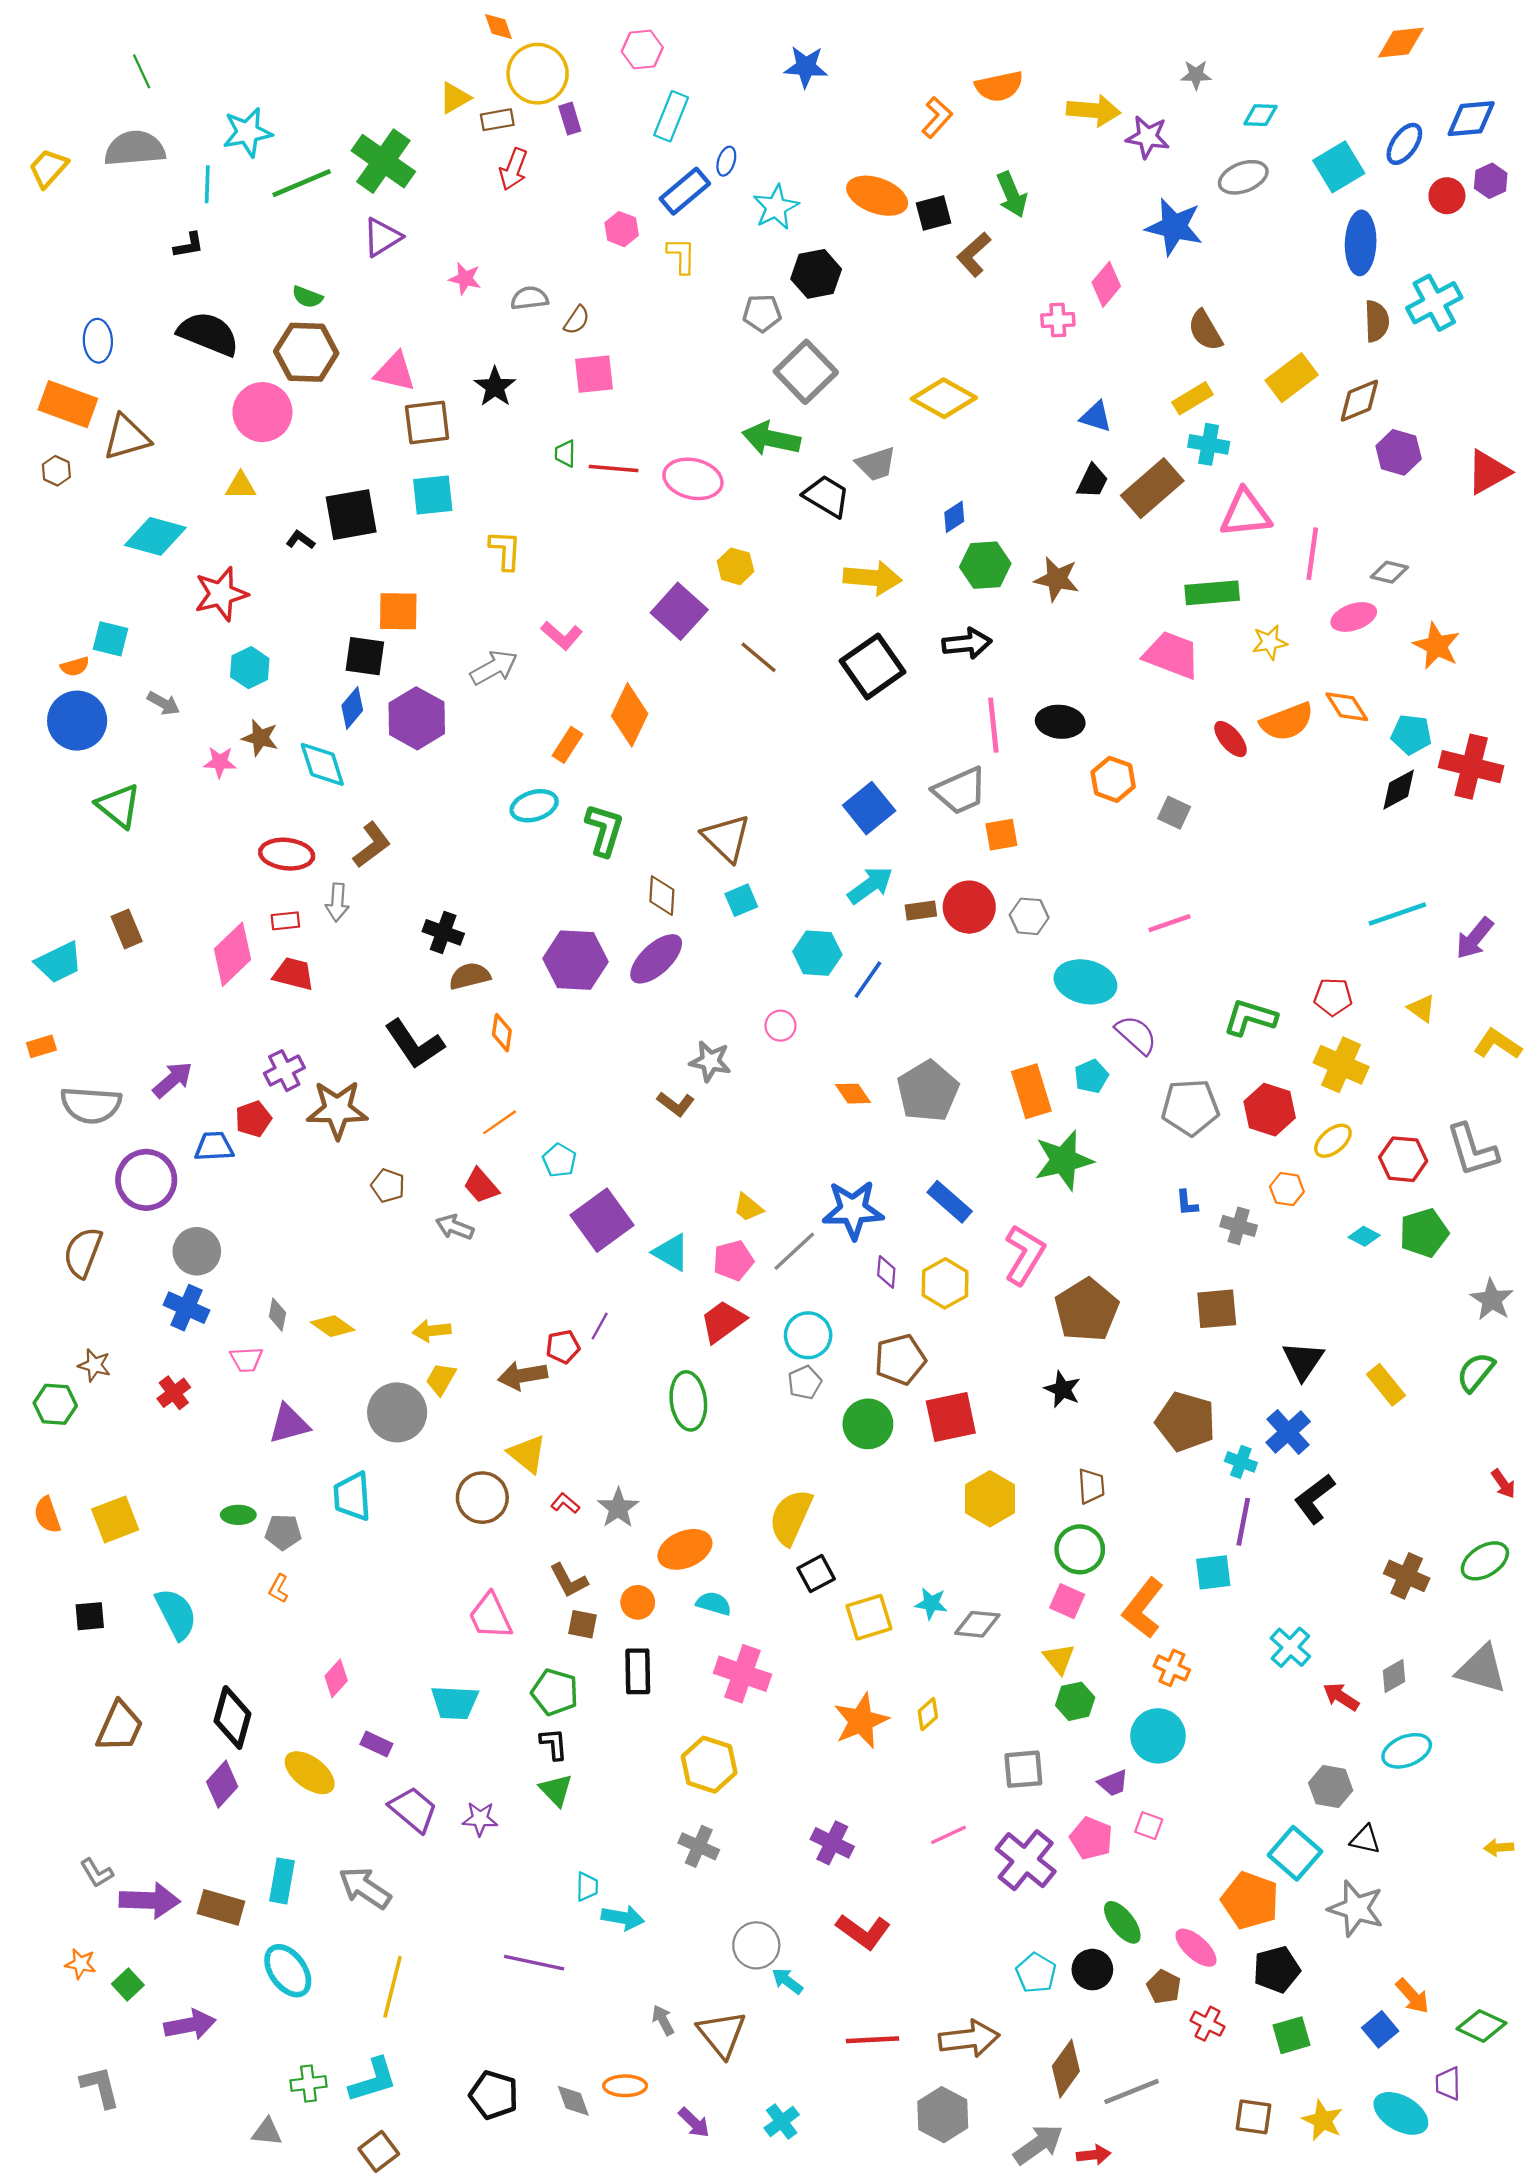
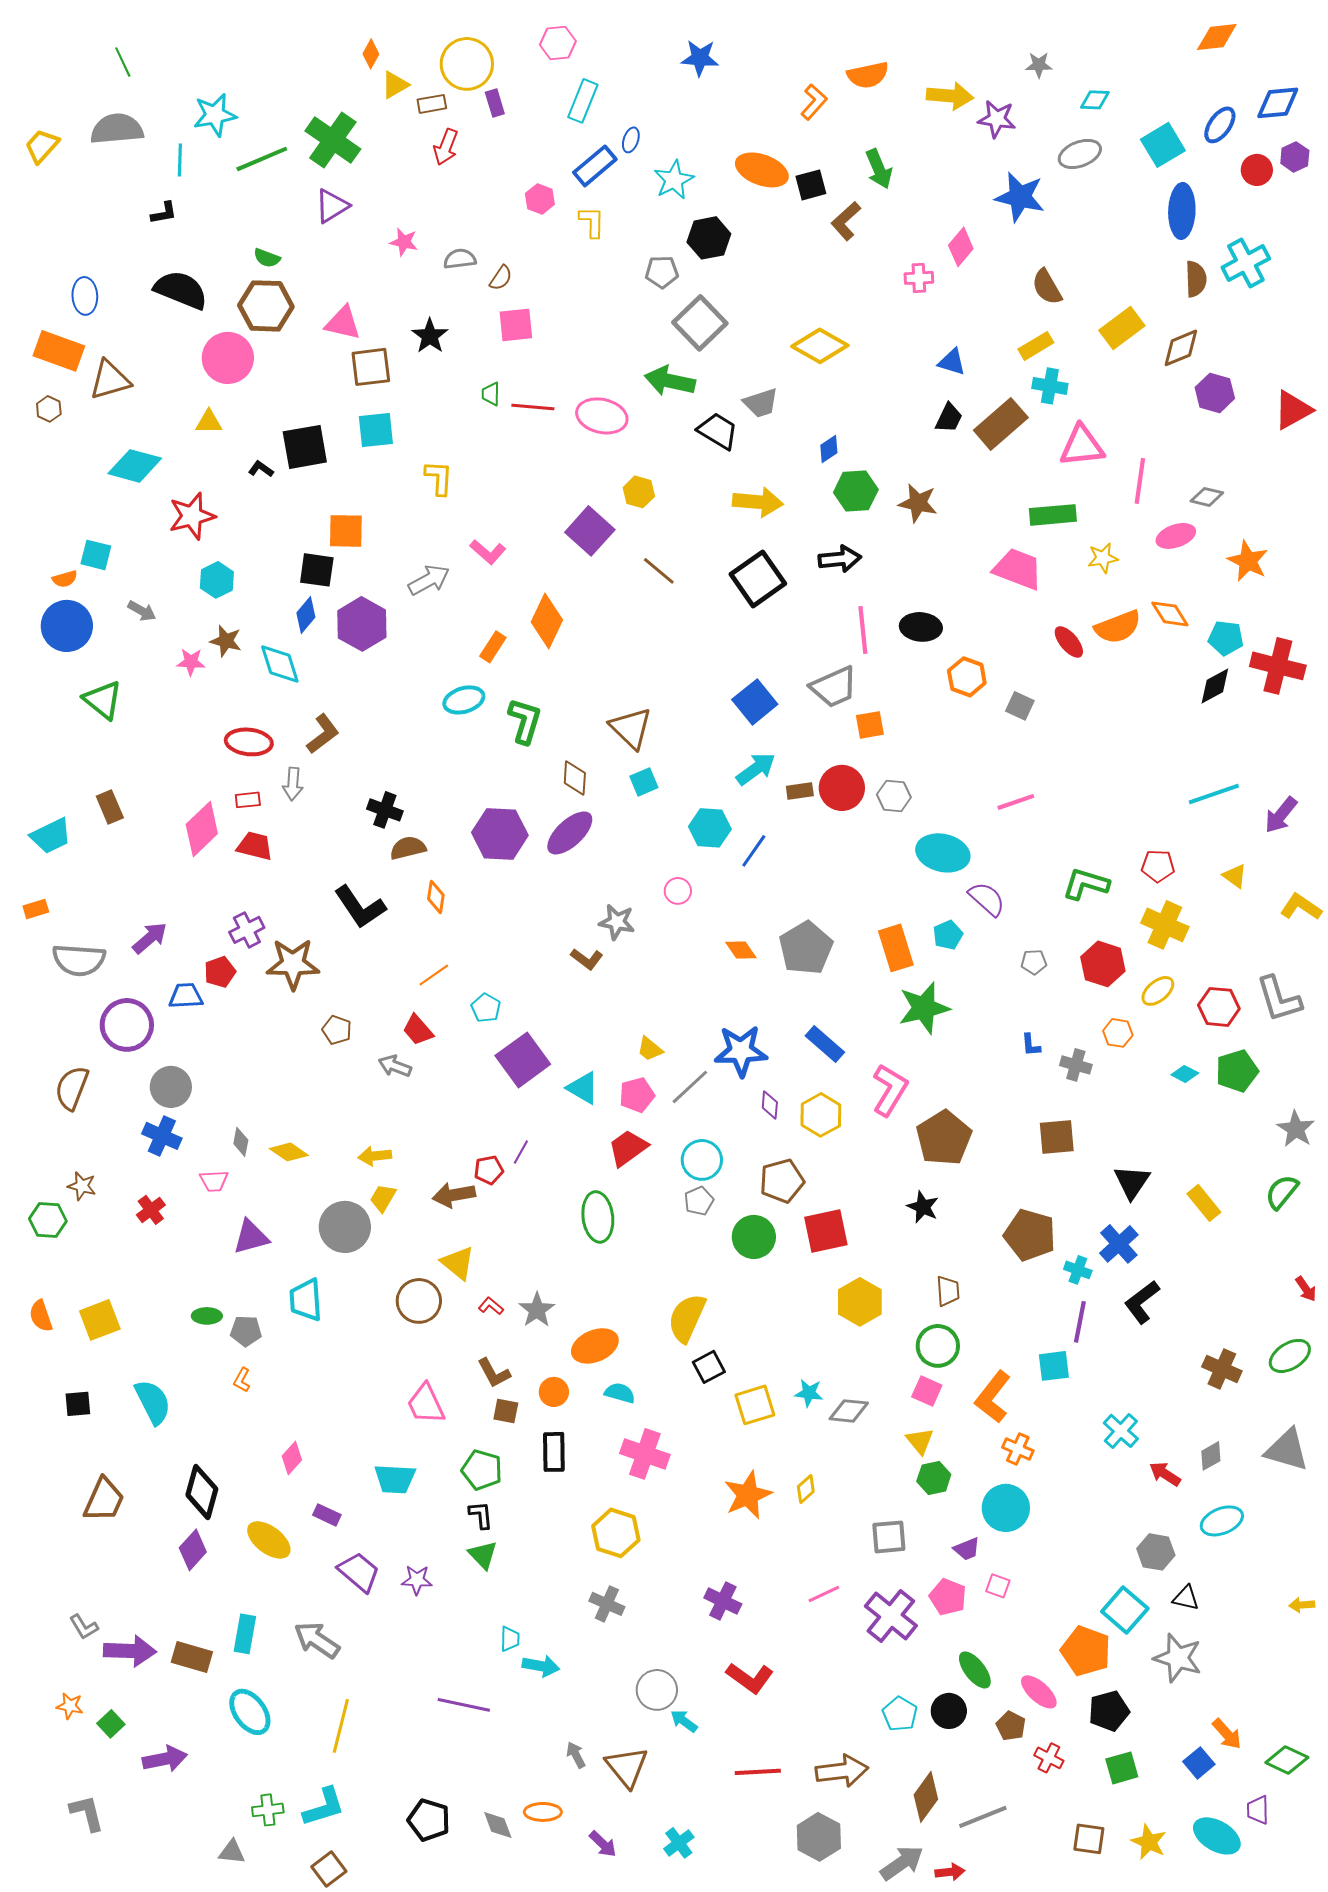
orange diamond: (498, 26) -> (371, 54), moved, turned 48
gray pentagon: (1190, 1107) -> (1034, 962), size x0.5

